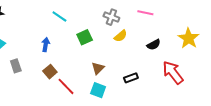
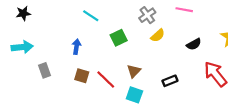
gray cross: (111, 17) -> (147, 15), turned 35
brown square: (50, 72) -> (82, 76), turned -32
red line: (66, 86) -> (106, 79), moved

